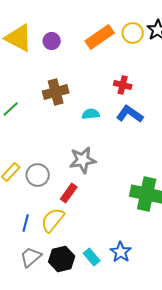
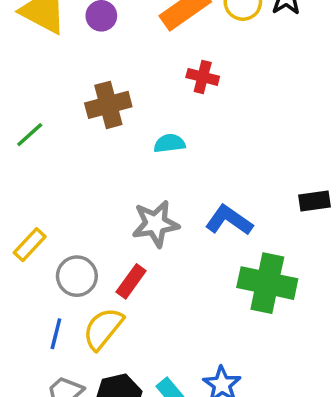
red cross: (123, 85) -> (203, 77), moved
blue L-shape: (130, 114) -> (229, 220), moved
gray circle: (38, 175) -> (77, 276), moved

